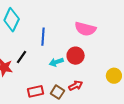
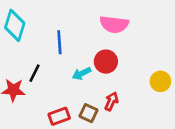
red arrow: (76, 86) -> (111, 101), turned -32

